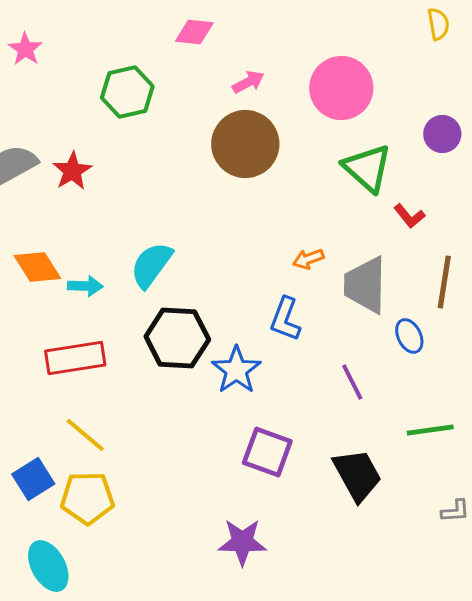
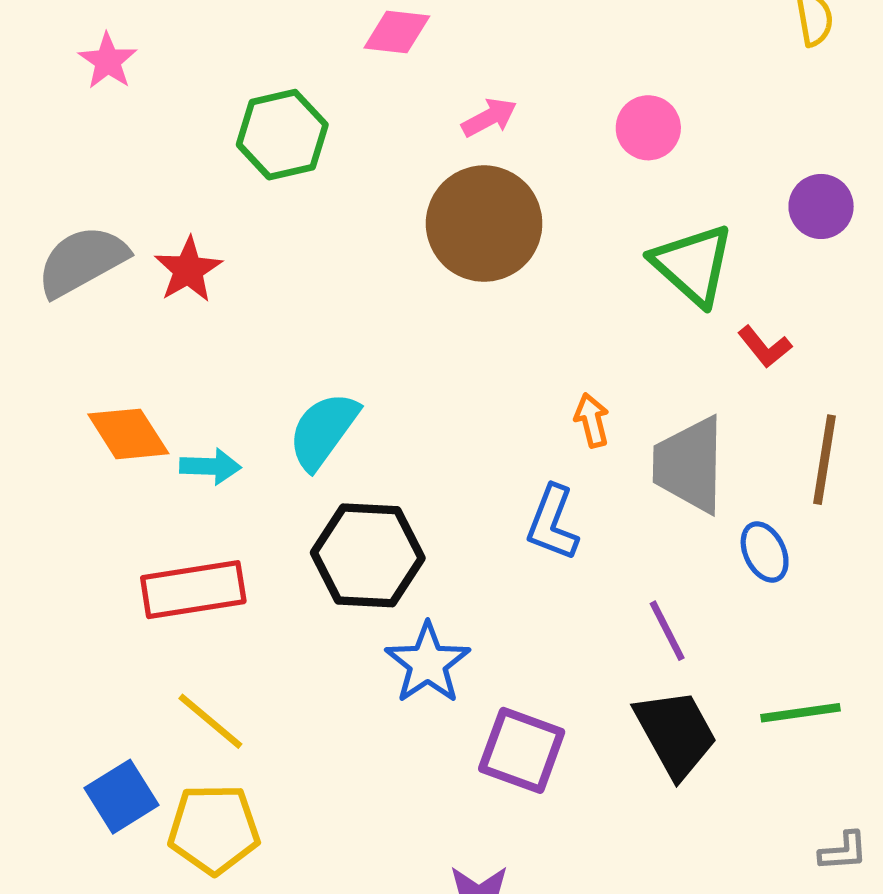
pink circle: (341, 88) -> (648, 128), size x0.6
orange arrow: (308, 259) -> (592, 420), turned 96
blue star: (236, 370) -> (428, 663), moved
black trapezoid: (357, 475) -> (676, 733), moved

